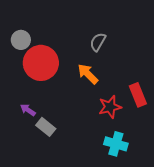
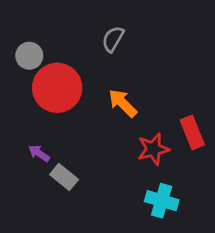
gray semicircle: (98, 42) -> (113, 39), moved

